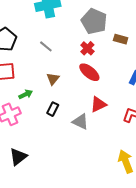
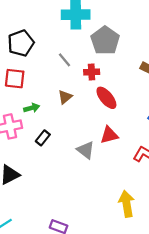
gray pentagon: (94, 21) -> (105, 40), moved
red cross: (87, 48) -> (92, 72), moved, turned 32
black rectangle: (53, 109) -> (43, 138), moved

